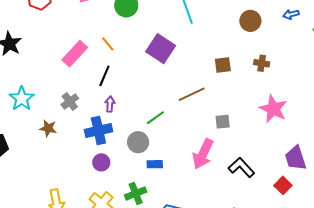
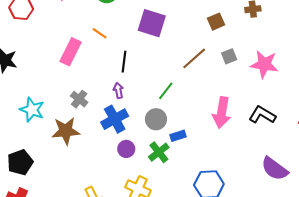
black line: (104, 76) -> (124, 62), moved
pink star: (273, 109) -> (264, 64), moved
gray square: (223, 122) -> (229, 56), moved
brown star: (48, 128) -> (66, 131), size x1.6
green cross: (136, 193) -> (159, 152), moved

